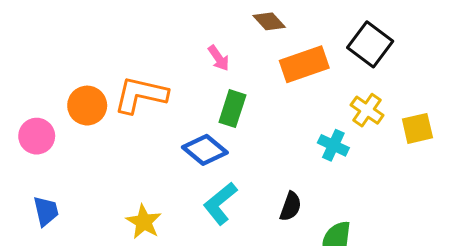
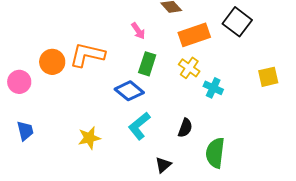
yellow cross: (367, 110) -> (189, 68), moved
yellow star: (144, 222) -> (89, 138), turned 30

